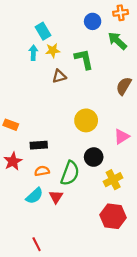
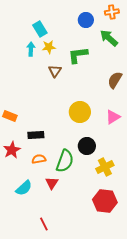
green L-shape: (84, 59) -> (78, 55), turned -85
brown triangle: (59, 76) -> (55, 71), turned -40
pink triangle: (122, 137) -> (113, 117), moved
cyan semicircle: (34, 196) -> (24, 188), moved
red line: (37, 244) -> (44, 224), moved

